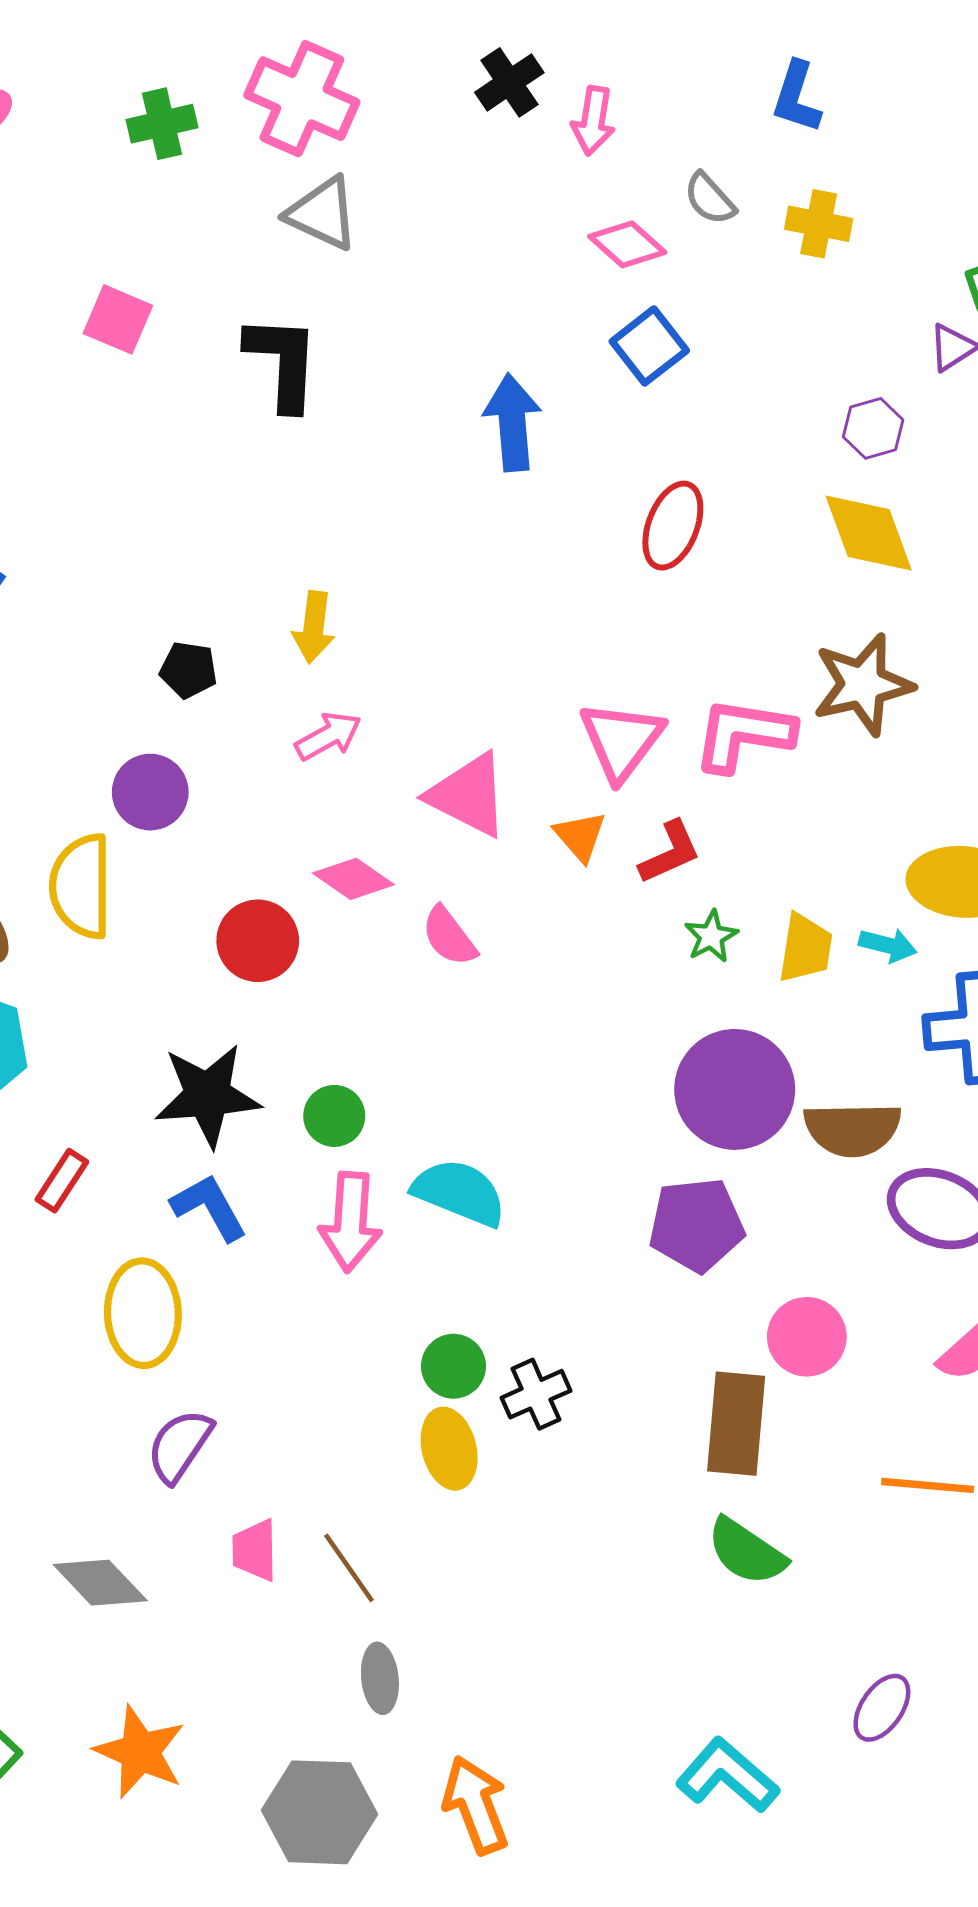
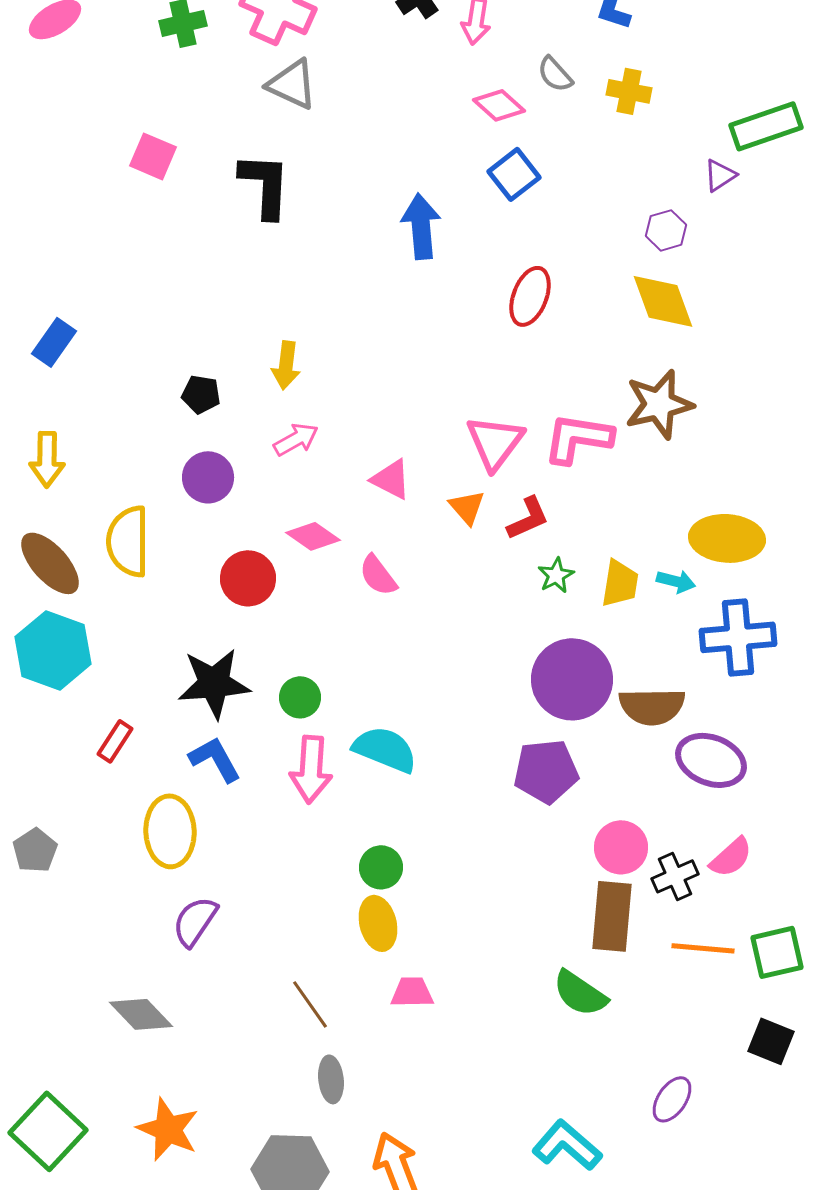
purple circle: (150, 792) -> (208, 477), moved
pink triangle: (468, 795) -> (391, 479), size x0.7
black cross: (536, 1394) -> (675, 876), moved
brown rectangle: (736, 1424) -> (612, 916), moved
pink trapezoid: (255, 1550) -> (412, 992), moved, turned 90

